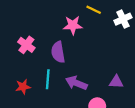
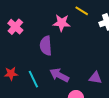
pink cross: (26, 45) -> (15, 27), moved
cyan line: (48, 79) -> (33, 79), moved, turned -36

